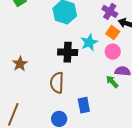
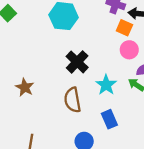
cyan star: (89, 42) -> (106, 85), moved
black cross: (68, 52) -> (77, 62), turned -36

